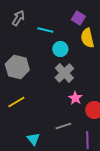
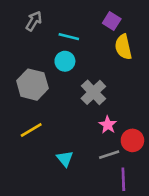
cyan circle: (60, 49) -> (65, 61), moved
gray line: (63, 126) -> (109, 155), moved
cyan triangle: (33, 139) -> (65, 159), moved

